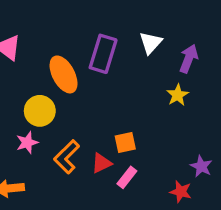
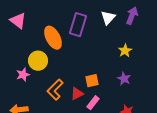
purple arrow: (189, 59) -> (132, 16), moved
pink star: (27, 143) -> (23, 75), moved
purple star: (201, 166) -> (124, 79), moved

